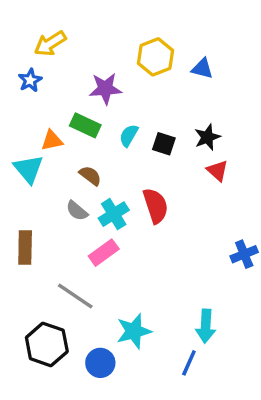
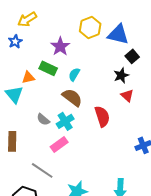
blue triangle: (202, 69) -> (118, 34), size x1.6
purple star: (105, 89) -> (60, 46), turned -30
black square: (164, 144) -> (132, 56), moved, turned 32
brown semicircle: (90, 176) -> (72, 97), moved, size x1.5
red semicircle: (156, 206) -> (102, 116), moved

